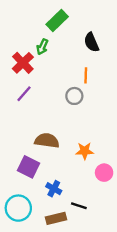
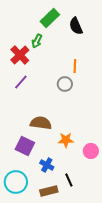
black semicircle: (91, 42) -> (76, 26), moved
orange star: (85, 151) -> (66, 140), moved
black line: (79, 206) -> (69, 180), turned 48

